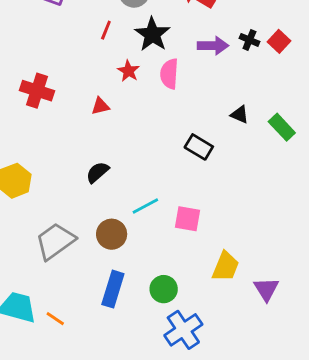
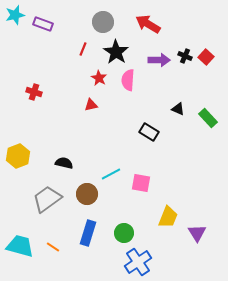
red cross: (37, 91) -> (34, 92), size x0.7
red triangle: (100, 106) -> (91, 105), moved
black semicircle: (97, 172) -> (64, 163), moved, turned 54
orange line: (55, 319) -> (53, 247), moved

